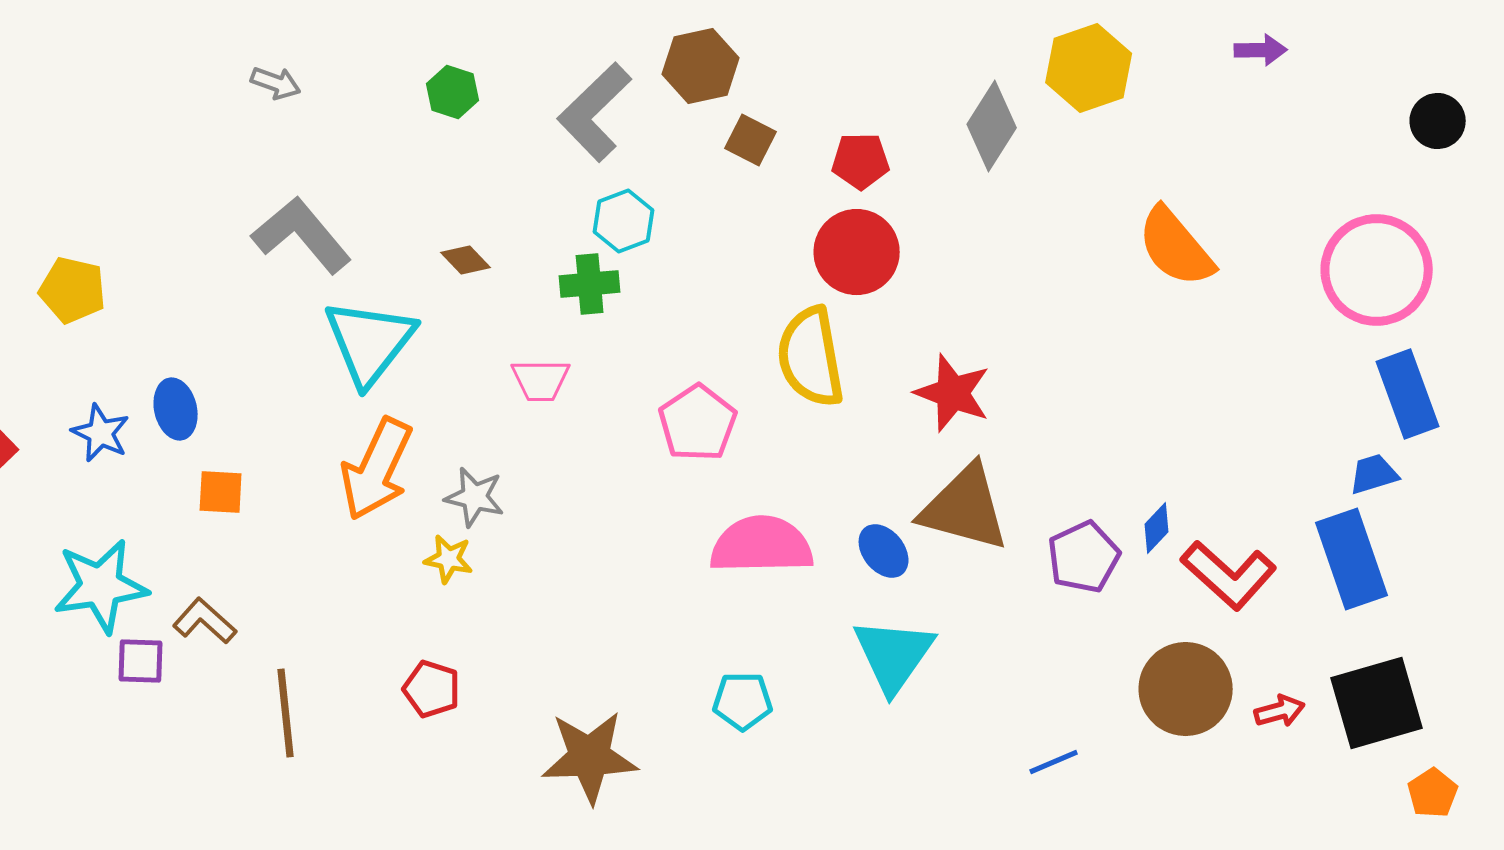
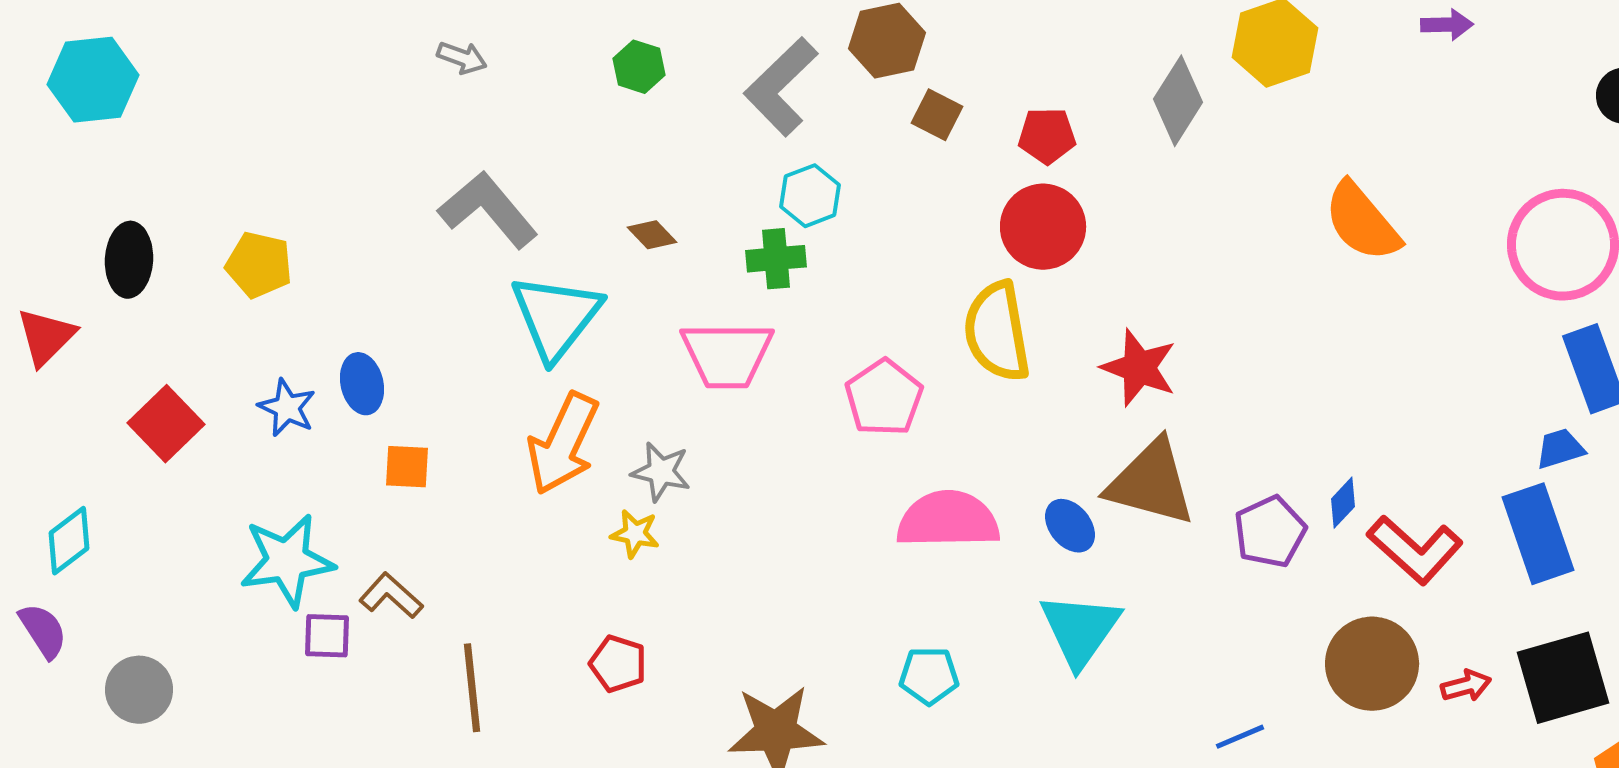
pink trapezoid: (541, 380) -> (727, 355), size x1.6

